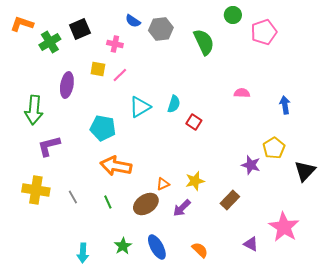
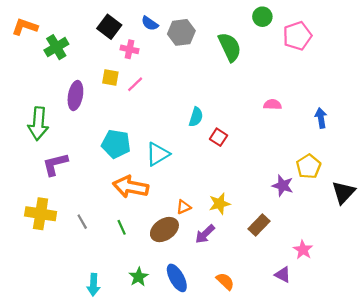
black square: (80, 29) -> (109, 27), moved, turned -30
cyan triangle: (140, 107) -> (158, 154), moved
pink star: (284, 227) -> (303, 250), moved, size x0.6

